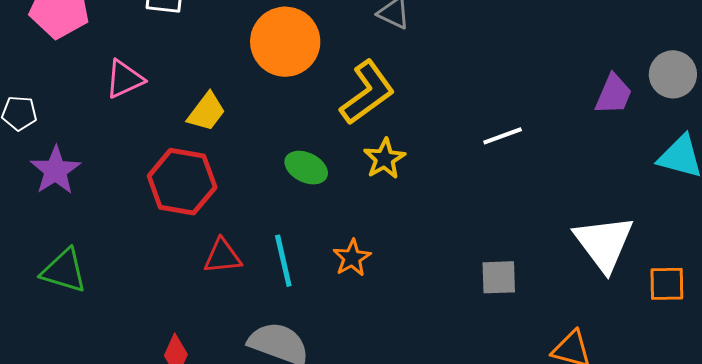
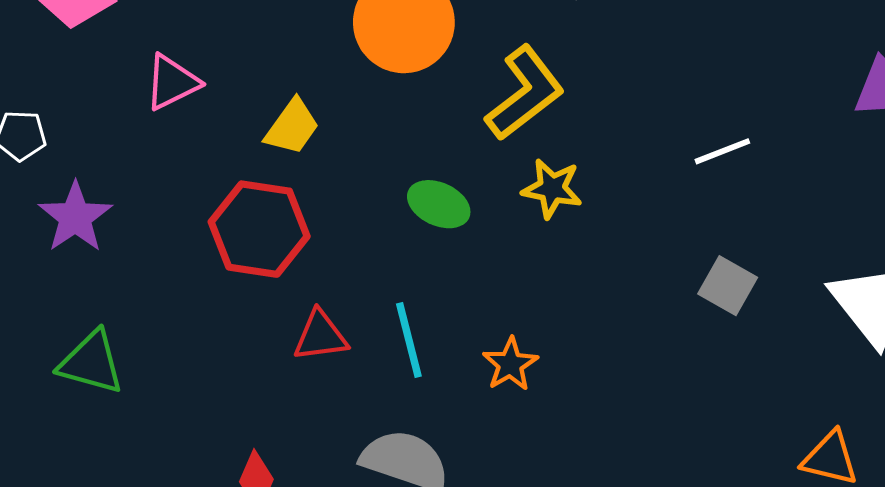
yellow star: (385, 159) -> (552, 189), turned -30
orange star: (352, 258) -> (510, 364), moved
gray square: (499, 277) -> (728, 286), moved, turned 33

